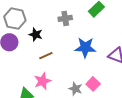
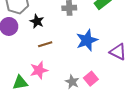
blue star: (85, 47) -> (87, 40), turned -30

